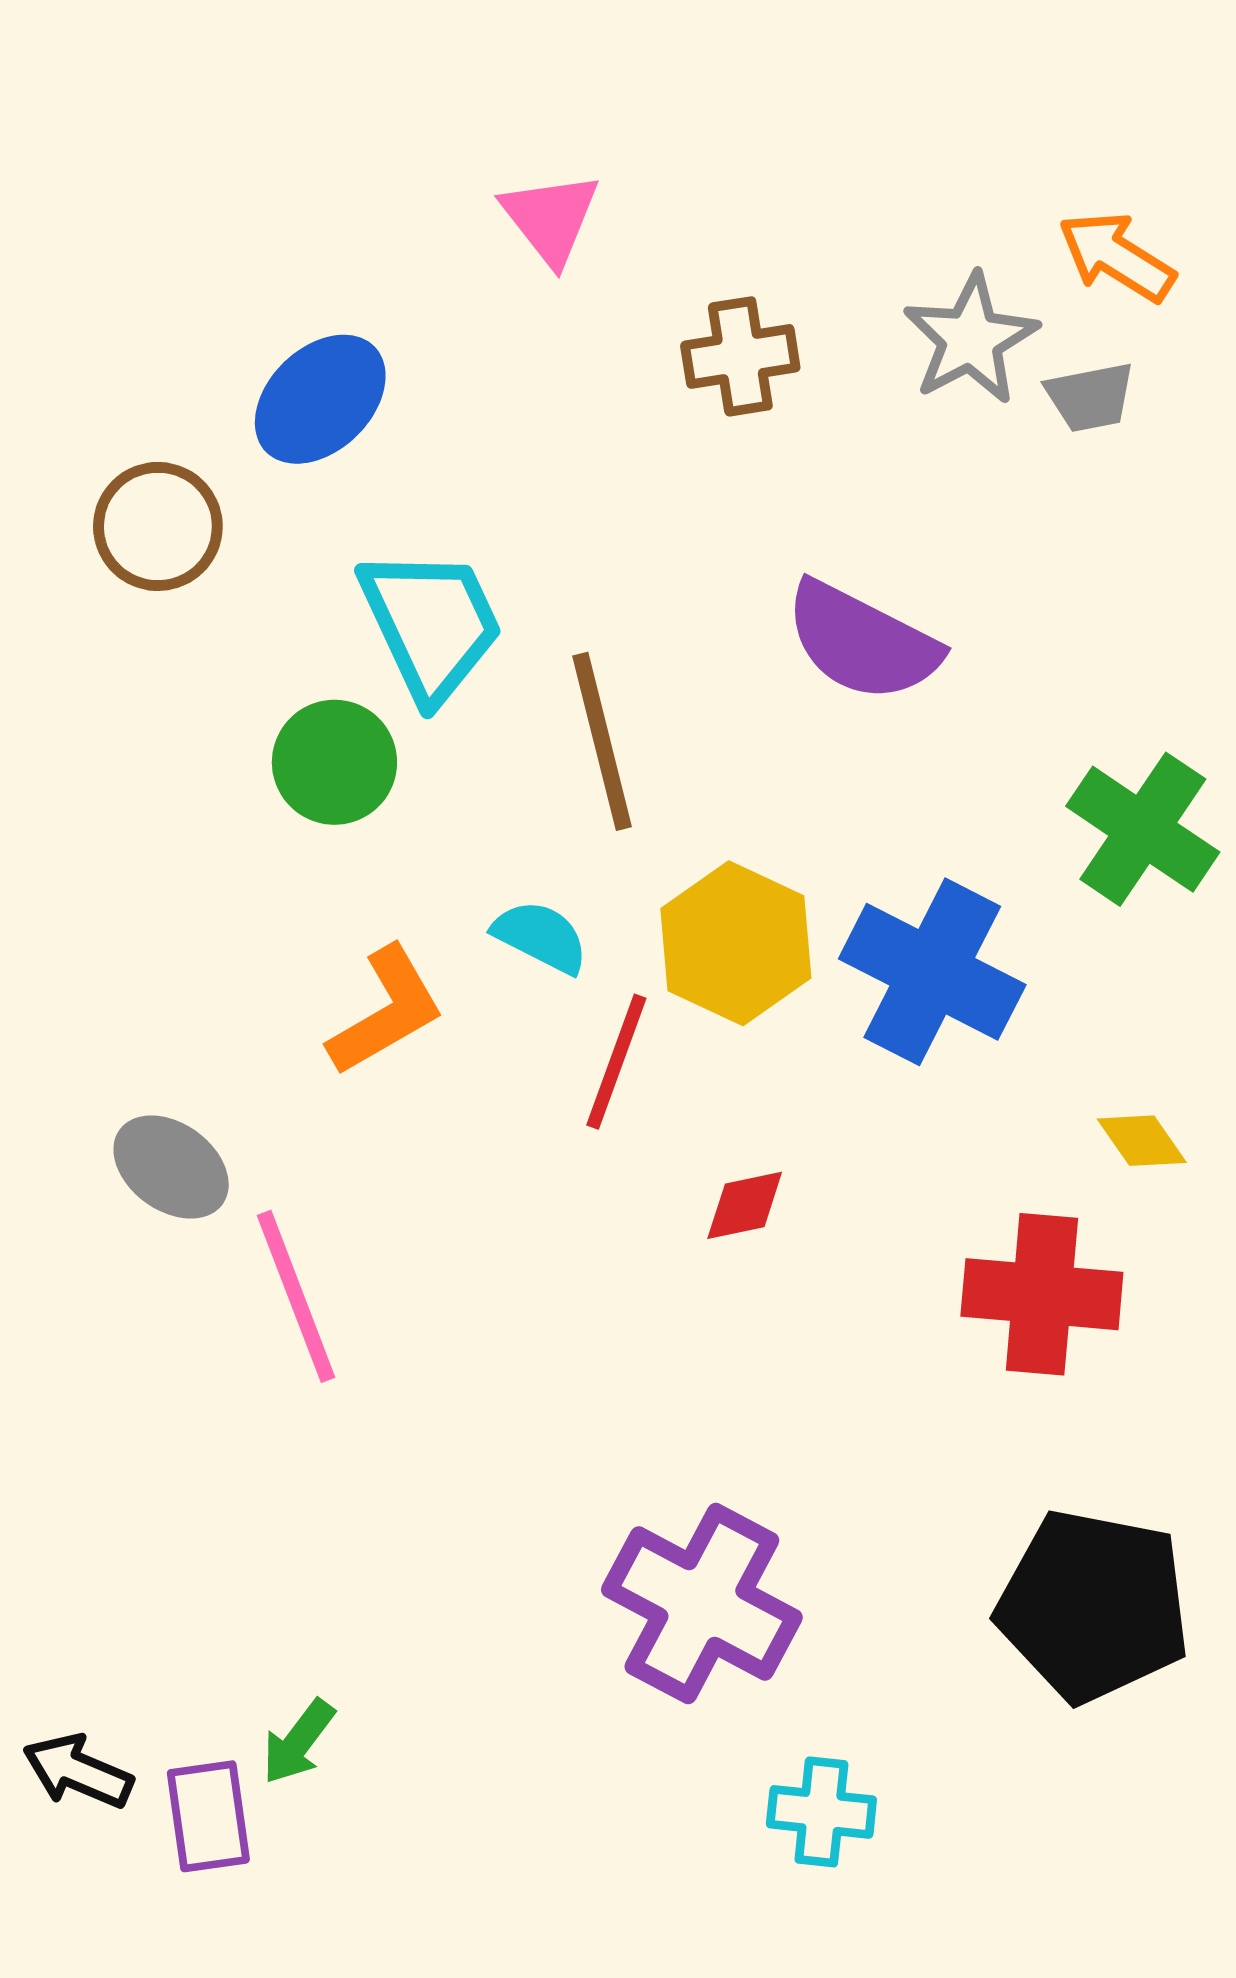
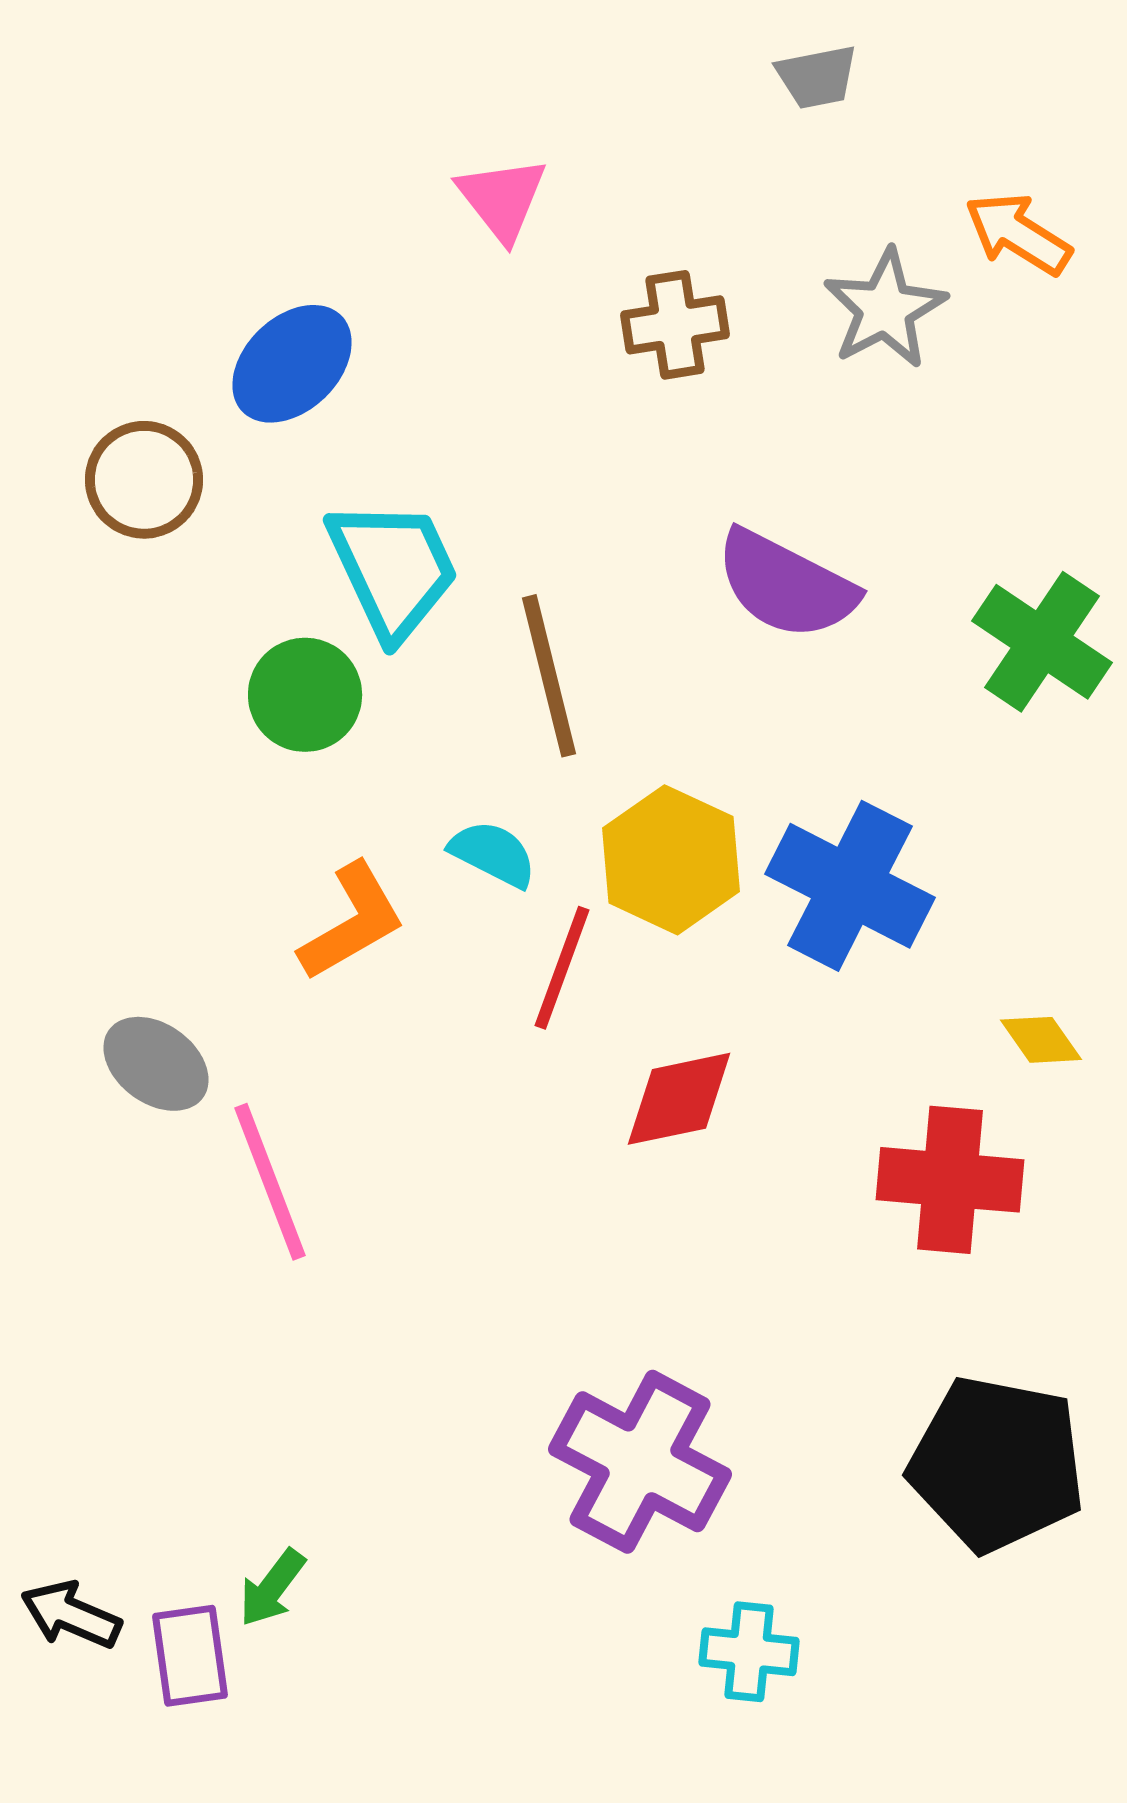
gray trapezoid: (1090, 397) -> (817, 77), moved
green cross: (1143, 829) -> (1042, 642), moved
red diamond: (745, 1205) -> (679, 1099), size x1.5

